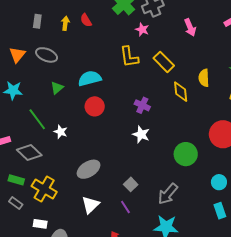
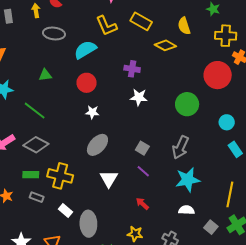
gray ellipse: (47, 55) -> (54, 33), moved
cyan semicircle: (90, 78) -> (85, 50), moved
green triangle: (57, 88) -> (45, 75), turned 48
yellow diamond: (181, 92) -> (165, 45), turned -40
white star: (61, 132) -> (92, 112), moved
white rectangle: (40, 224) -> (66, 210), turned 48

